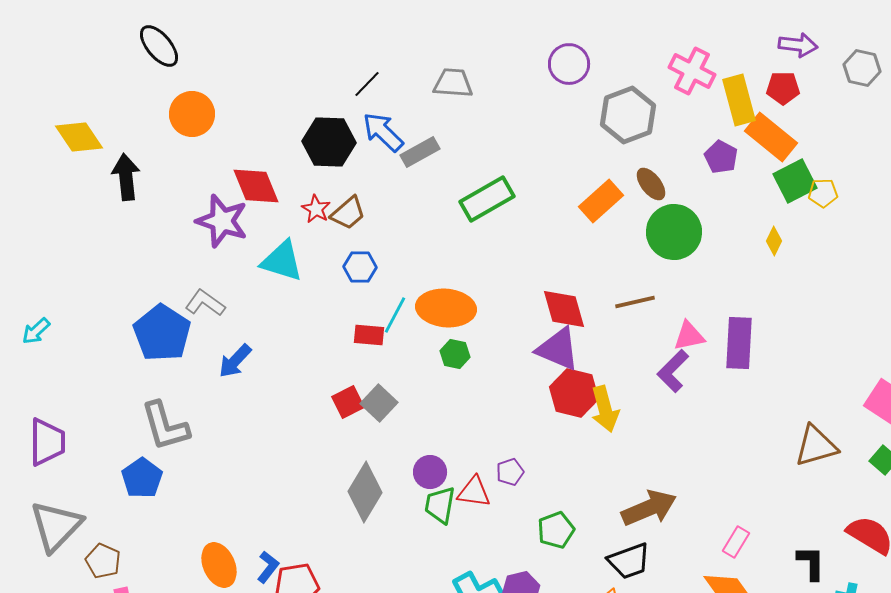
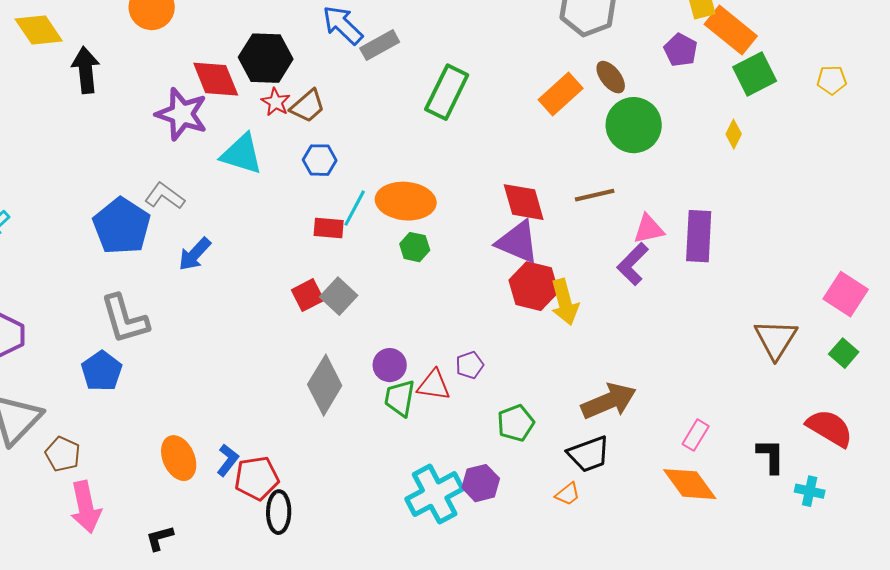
black hexagon: (329, 142) -> (266, 58), moved
yellow pentagon: (823, 193) -> (832, 80), moved
green rectangle: (487, 199) -> (447, 92), turned -34
brown triangle: (816, 446) -> (776, 339), turned -42

